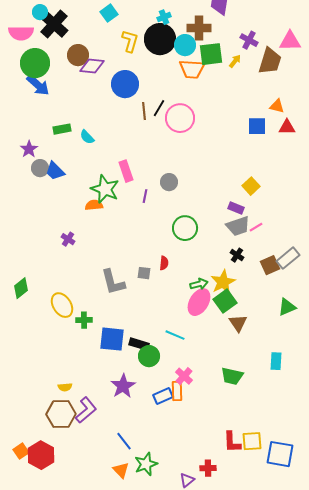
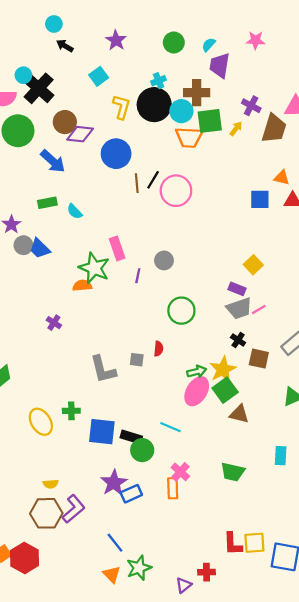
blue arrow: (38, 85) -> (53, 161), moved
brown square: (270, 265) -> (259, 359), moved, turned 36
yellow ellipse: (62, 305) -> (41, 422), moved
brown triangle: (238, 323) -> (239, 414), turned -42
blue rectangle: (163, 396) -> (131, 494), moved

